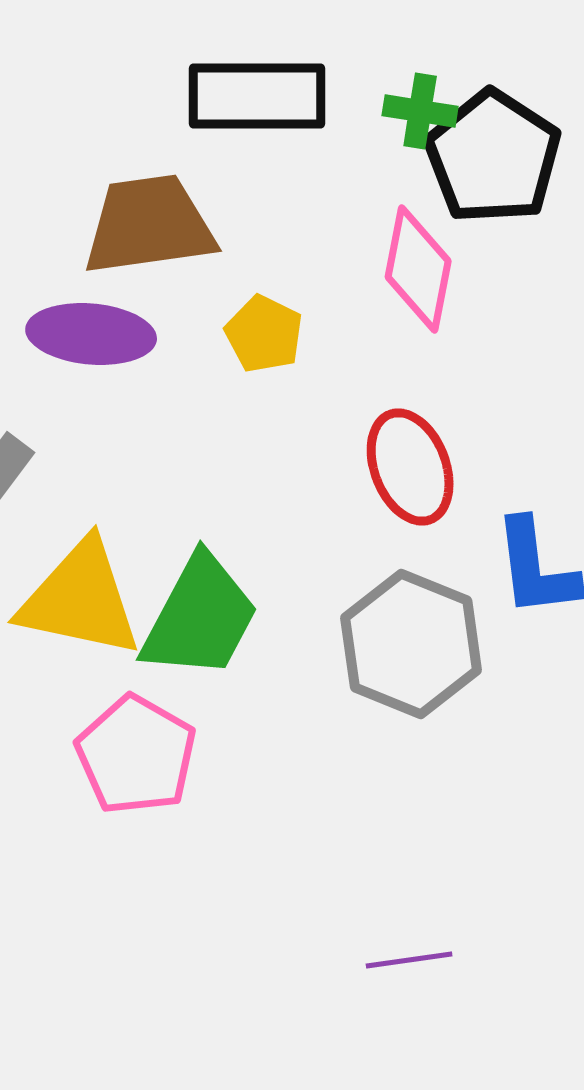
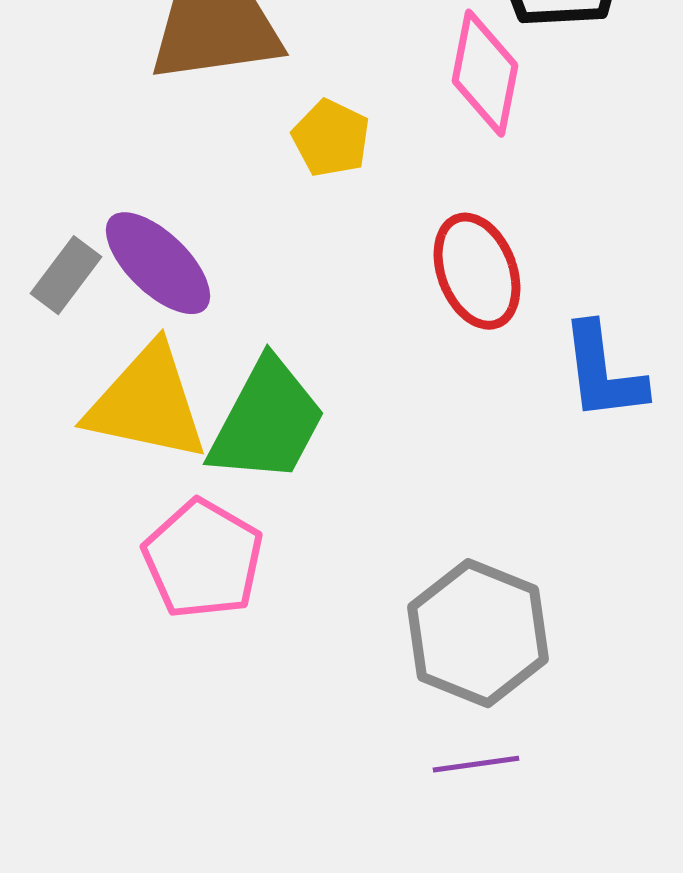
purple ellipse: (91, 334) -> (158, 263), moved, turned 39
gray hexagon: (411, 644) -> (478, 633), moved

